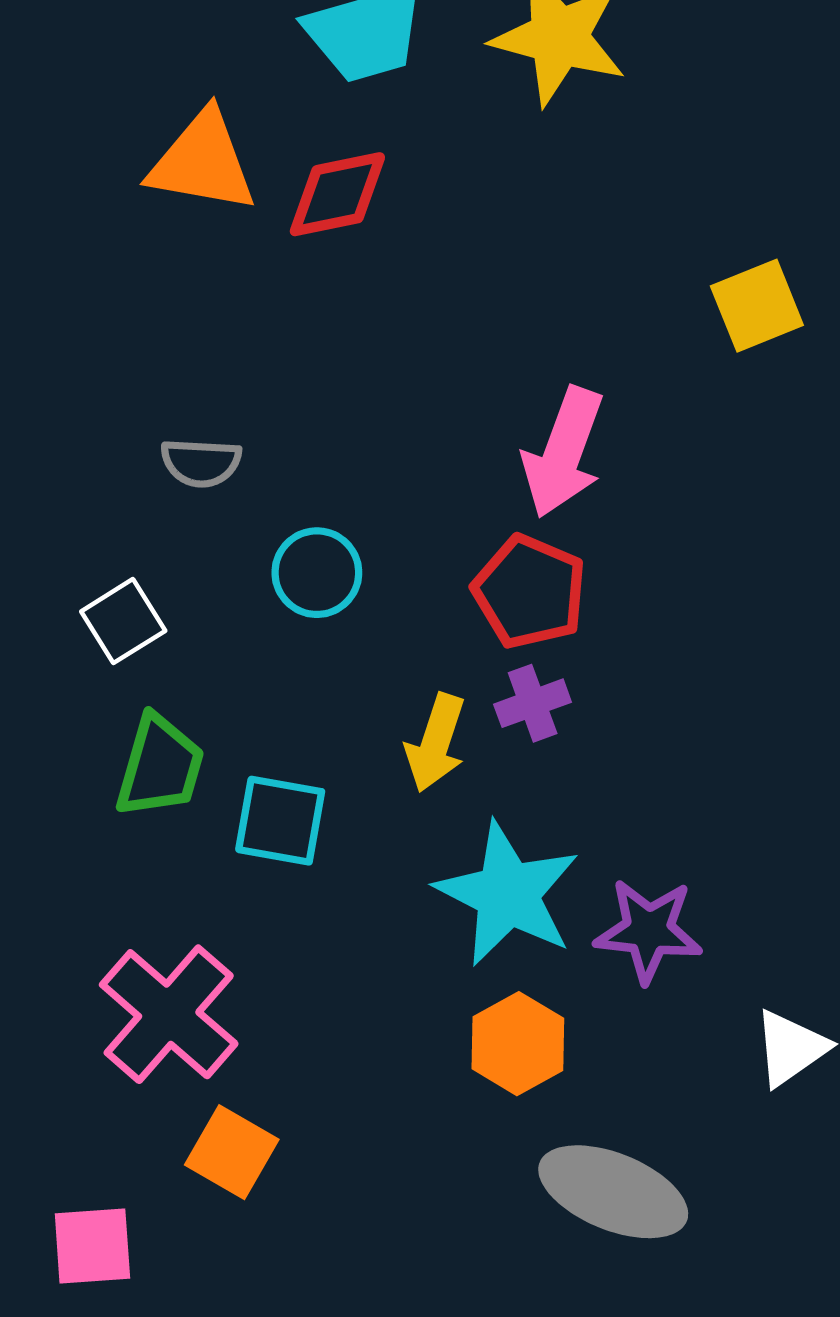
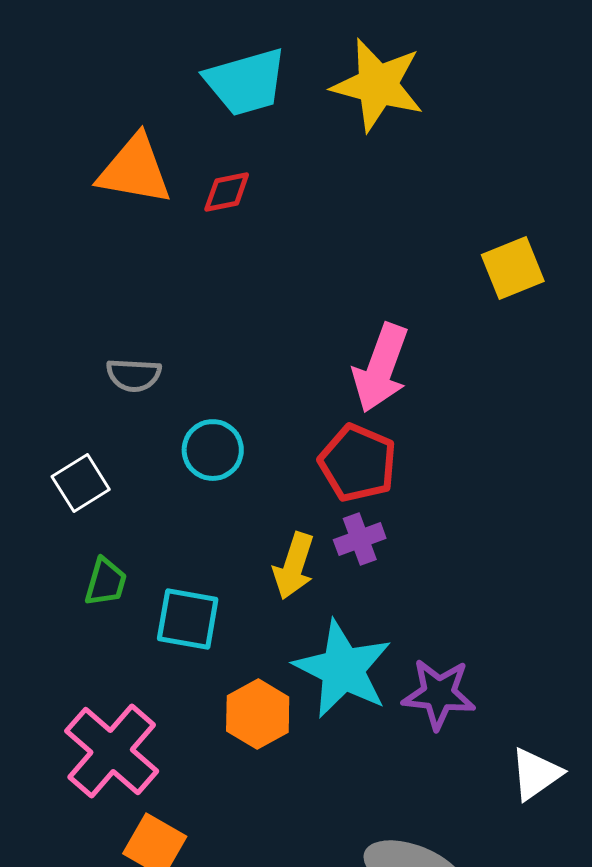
red diamond: (337, 194) -> (227, 192), size x0.7
green trapezoid: (160, 766) -> (106, 582), size x0.7
orange hexagon: (518, 1044) -> (258, 714), moved

